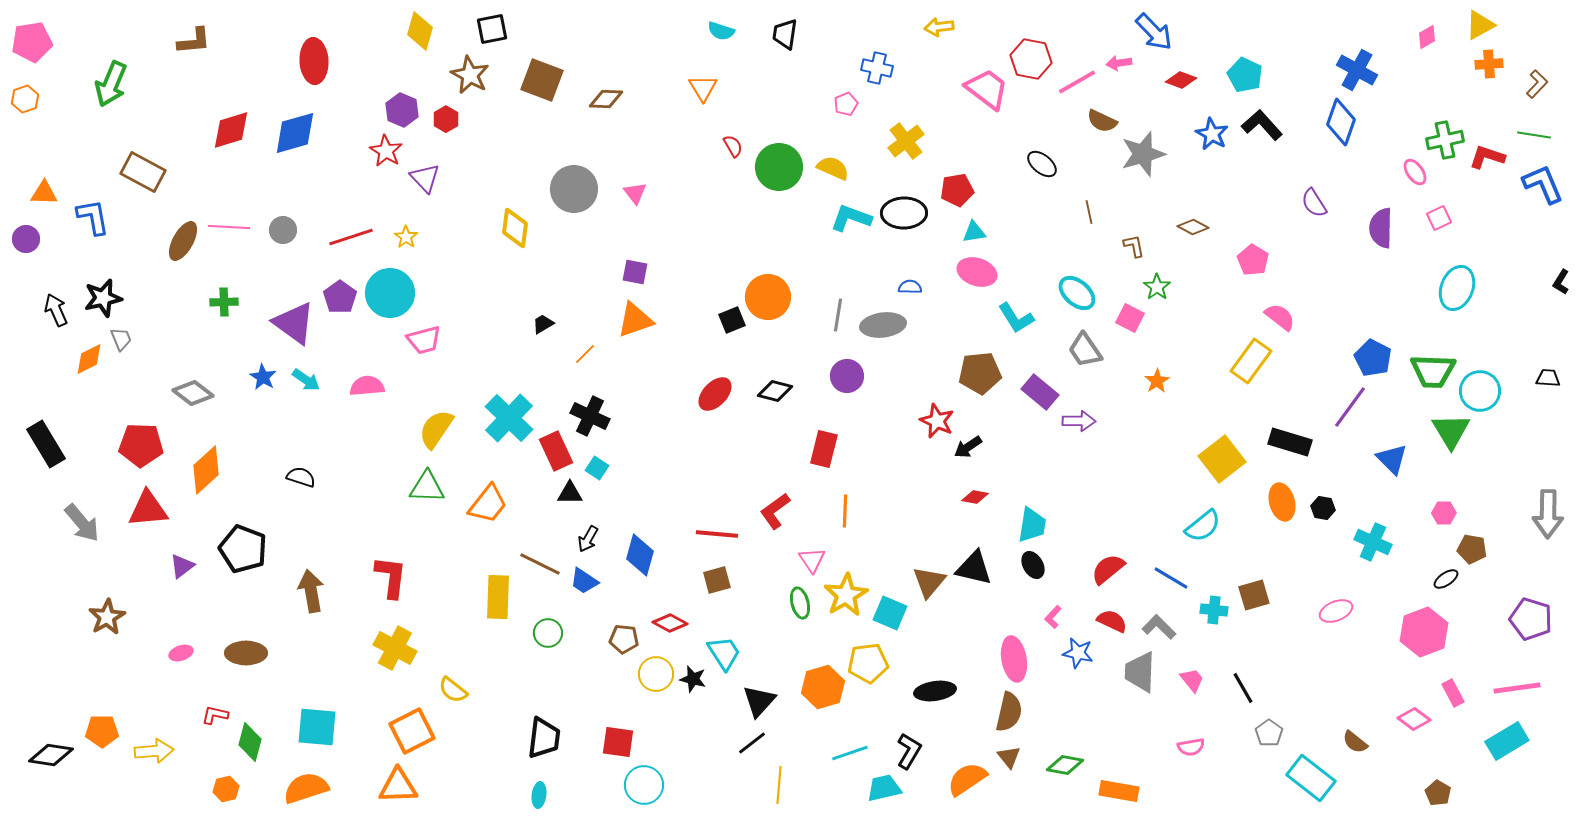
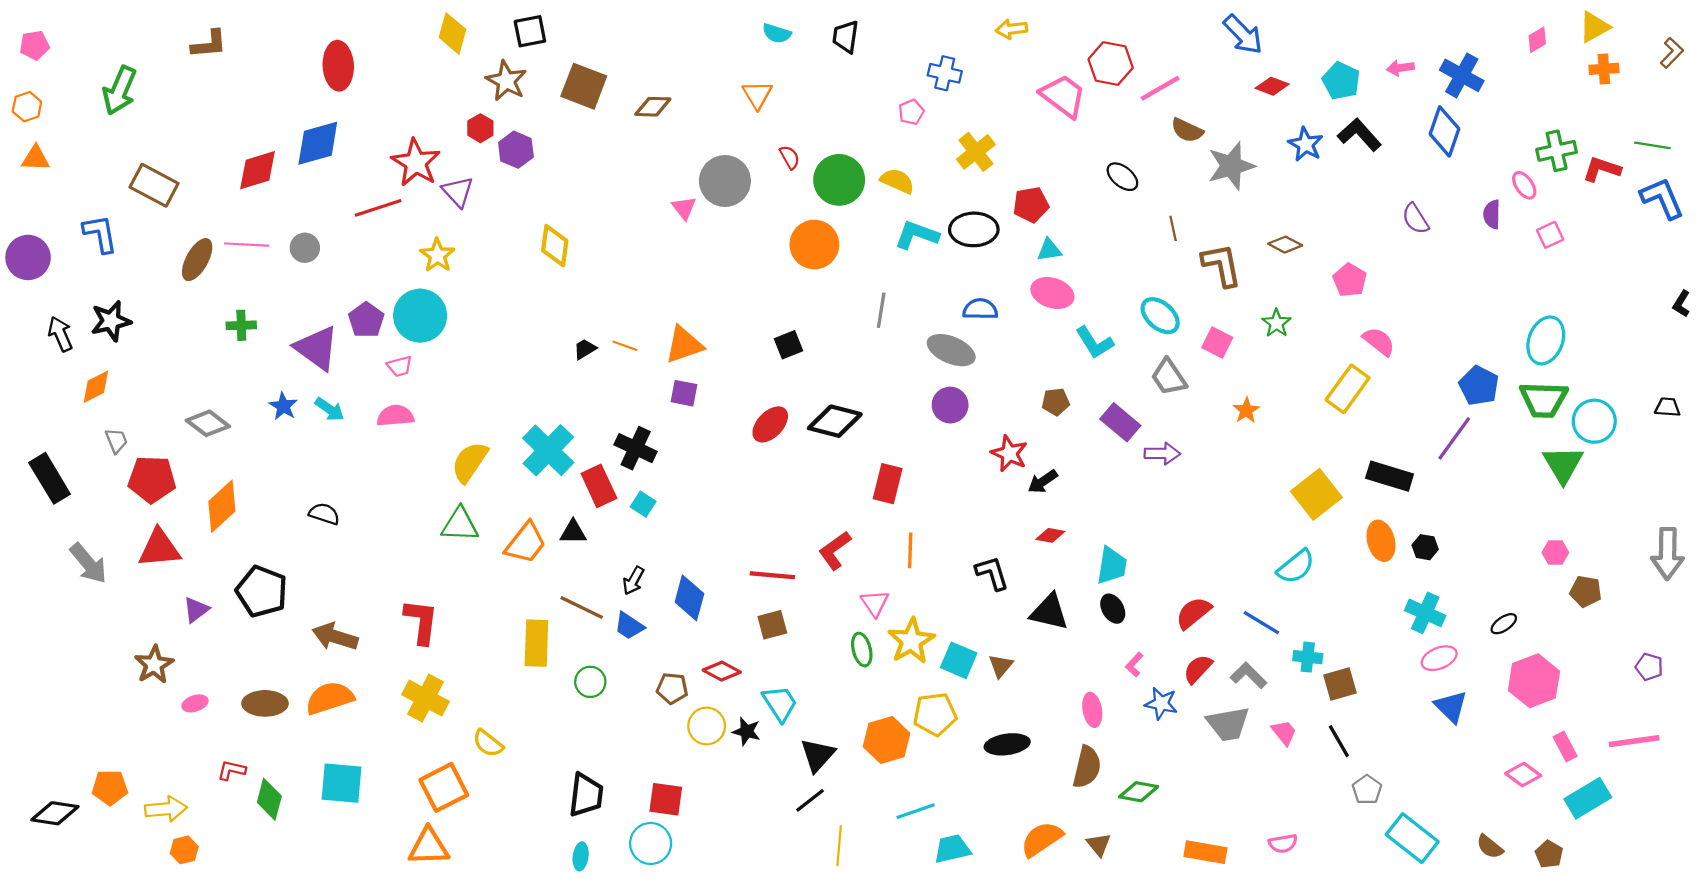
pink pentagon: (32, 42) -> (34, 45), size x0.7
pink arrow: (1119, 63) -> (1400, 68), moved
brown L-shape: (1537, 84) -> (1672, 53), moved
purple hexagon: (402, 110) -> (516, 150), moved
red diamond: (231, 130) -> (257, 170), moved
red star: (386, 151) -> (416, 163), size x1.4
gray circle: (574, 189) -> (725, 181), moved
orange triangle: (44, 193) -> (36, 158), moved
purple semicircle: (1381, 228) -> (1492, 214), moved, size x0.7
red line: (351, 237) -> (378, 208), moved
yellow star: (406, 237) -> (437, 255), size x1.4
purple circle: (26, 239) -> (28, 257), size x1.5
brown L-shape: (1134, 246) -> (1222, 265), size x1.8
purple square: (635, 272) -> (684, 393), moved
blue semicircle: (910, 287) -> (980, 309), size x1.4
green star: (1157, 287) -> (1276, 323), moved
cyan ellipse: (1457, 288) -> (1546, 340), moved
orange circle: (768, 297) -> (814, 245), moved
gray line: (838, 315) -> (881, 310), moved
gray ellipse: (883, 325) -> (951, 350), turned 30
gray trapezoid: (121, 339) -> (116, 441), moved
pink trapezoid: (424, 340) -> (400, 366), moved, size x0.7
orange line: (585, 354) -> (625, 346), moved, turned 65
brown pentagon: (980, 373) -> (1056, 402), size x0.6
purple circle: (847, 376) -> (950, 405), moved
black diamond: (775, 391) -> (835, 421), size x1.4
blue triangle: (1392, 459) -> (1451, 707), moved
black triangle: (570, 493) -> (573, 532), moved
cyan cross: (1373, 542) -> (1425, 613), moved
black ellipse: (1446, 579) -> (1504, 624), moved
brown triangle: (929, 582) -> (1001, 666), moved, size x0.7
brown arrow: (311, 591) -> (335, 637), turned -63
brown square: (1254, 595) -> (1340, 684), moved
brown star: (107, 617) -> (154, 665), moved
purple pentagon: (1531, 619) -> (1649, 667), size x0.6
red semicircle: (1112, 621) -> (1198, 669), turned -72
pink ellipse: (1014, 659) -> (1092, 710), size x0.7
gray trapezoid: (1140, 672) -> (1228, 724), turned -102
cyan rectangle: (1507, 741) -> (1588, 798), moved
brown semicircle: (1355, 742) -> (1490, 847), moved
pink semicircle: (1191, 747) -> (1283, 843), moved
black L-shape: (909, 751) -> (992, 573), moved, turned -48
brown triangle: (1009, 757) -> (1099, 845), moved
green diamond: (1065, 765) -> (1139, 792), moved
cyan circle: (644, 785) -> (651, 843), moved
orange semicircle: (306, 788) -> (330, 698), moved
orange hexagon: (226, 789) -> (184, 850), moved

